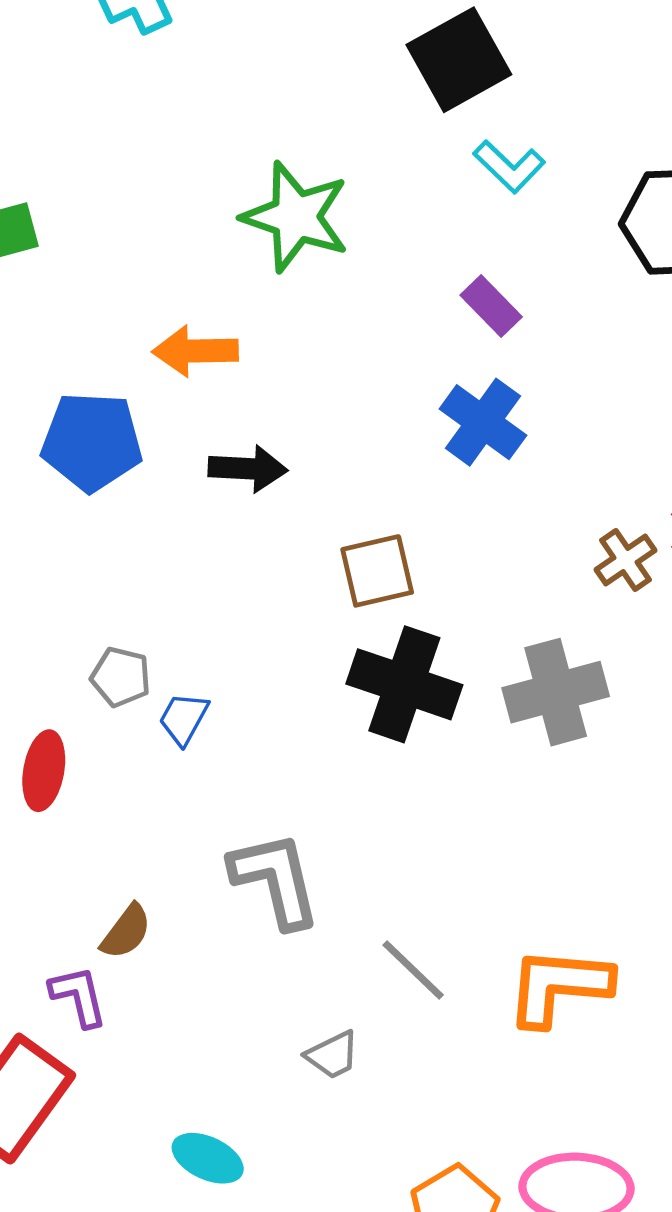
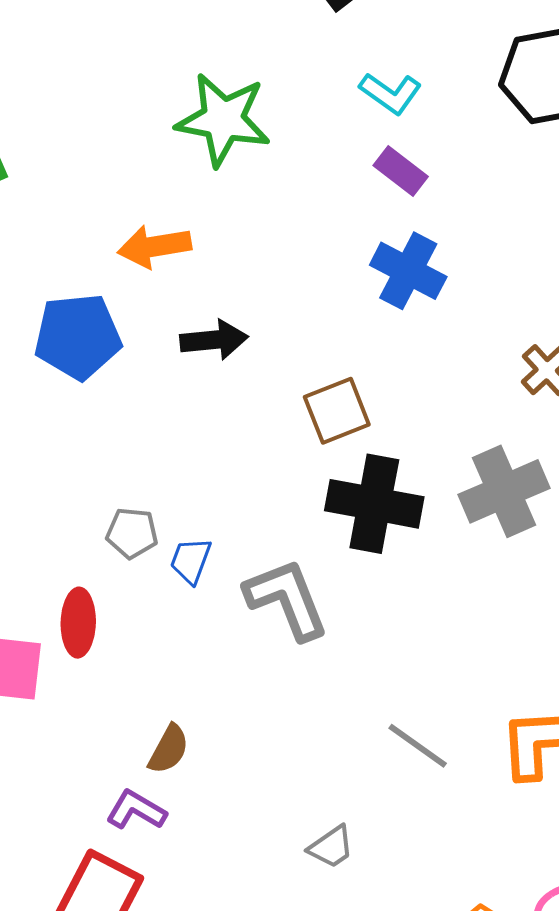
cyan L-shape: (509, 166) -> (391, 93), moved
gray L-shape: (275, 879) -> (287, 599), moved
purple L-shape: (79, 996) -> (136, 810), turned -38
gray trapezoid: (333, 1055) -> (331, 847), moved

